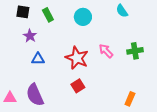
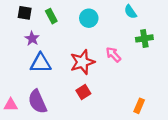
green cross: (135, 51) -> (144, 38), moved
red star: (77, 58) -> (82, 62), turned 30
blue triangle: (38, 59) -> (41, 63), size x1.5

